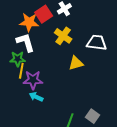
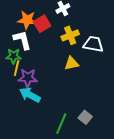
red square: (44, 14) -> (42, 24), moved
yellow cross: (63, 36) -> (70, 35), moved, turned 30
cyan arrow: (36, 97) -> (30, 95), size x1.5

